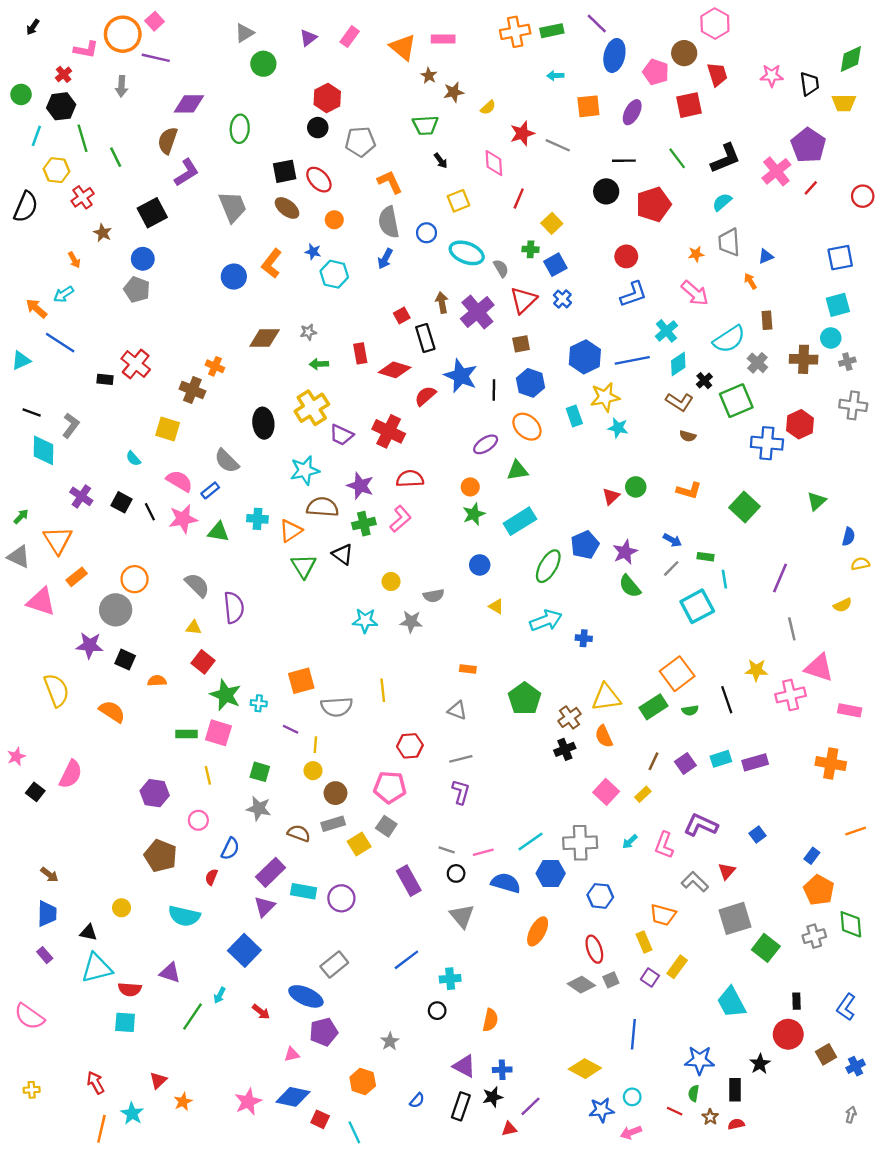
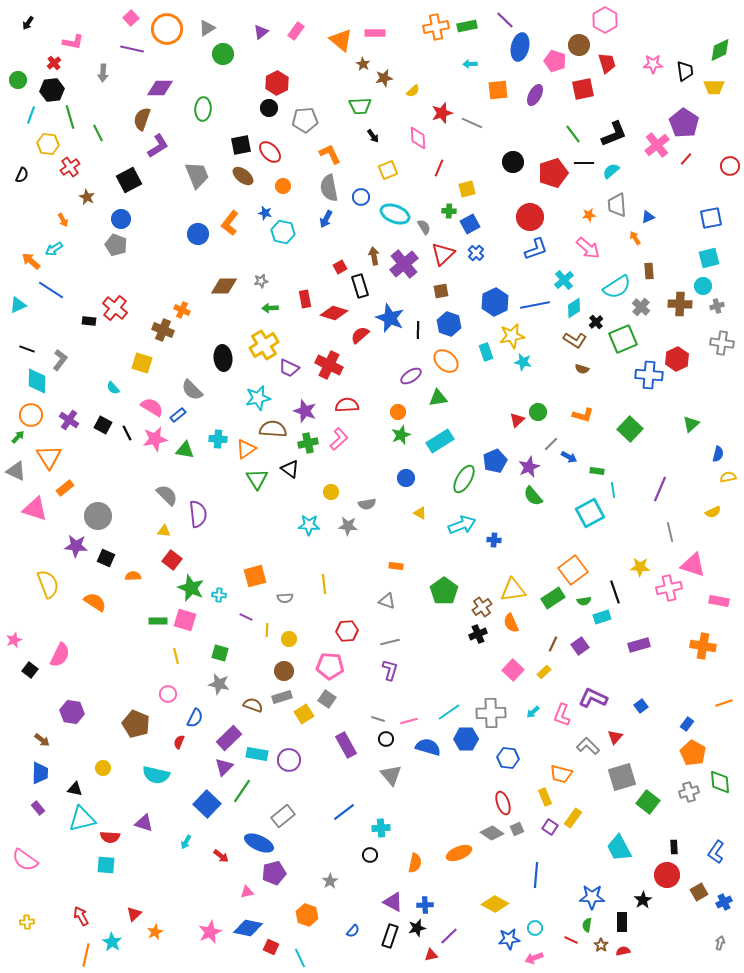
orange circle: (123, 34) -> (167, 29), moved
black line: (624, 161) -> (584, 163), moved
black semicircle: (26, 207) -> (22, 175), size x0.6
yellow square: (552, 223) -> (467, 189), turned 30
red circle: (626, 256) -> (530, 217), size x1.4
gray line: (671, 568) -> (551, 444), moved
orange circle: (135, 579) -> (31, 415), moved
gray semicircle: (337, 707) -> (285, 598), size x0.6
cyan rectangle: (721, 759) -> (602, 617), moved
yellow circle: (313, 771) -> (289, 639), moved
purple hexagon: (155, 793) -> (72, 712), moved
orange ellipse: (538, 931) -> (459, 853), moved, turned 40
green line: (192, 1017) -> (242, 791), moved

